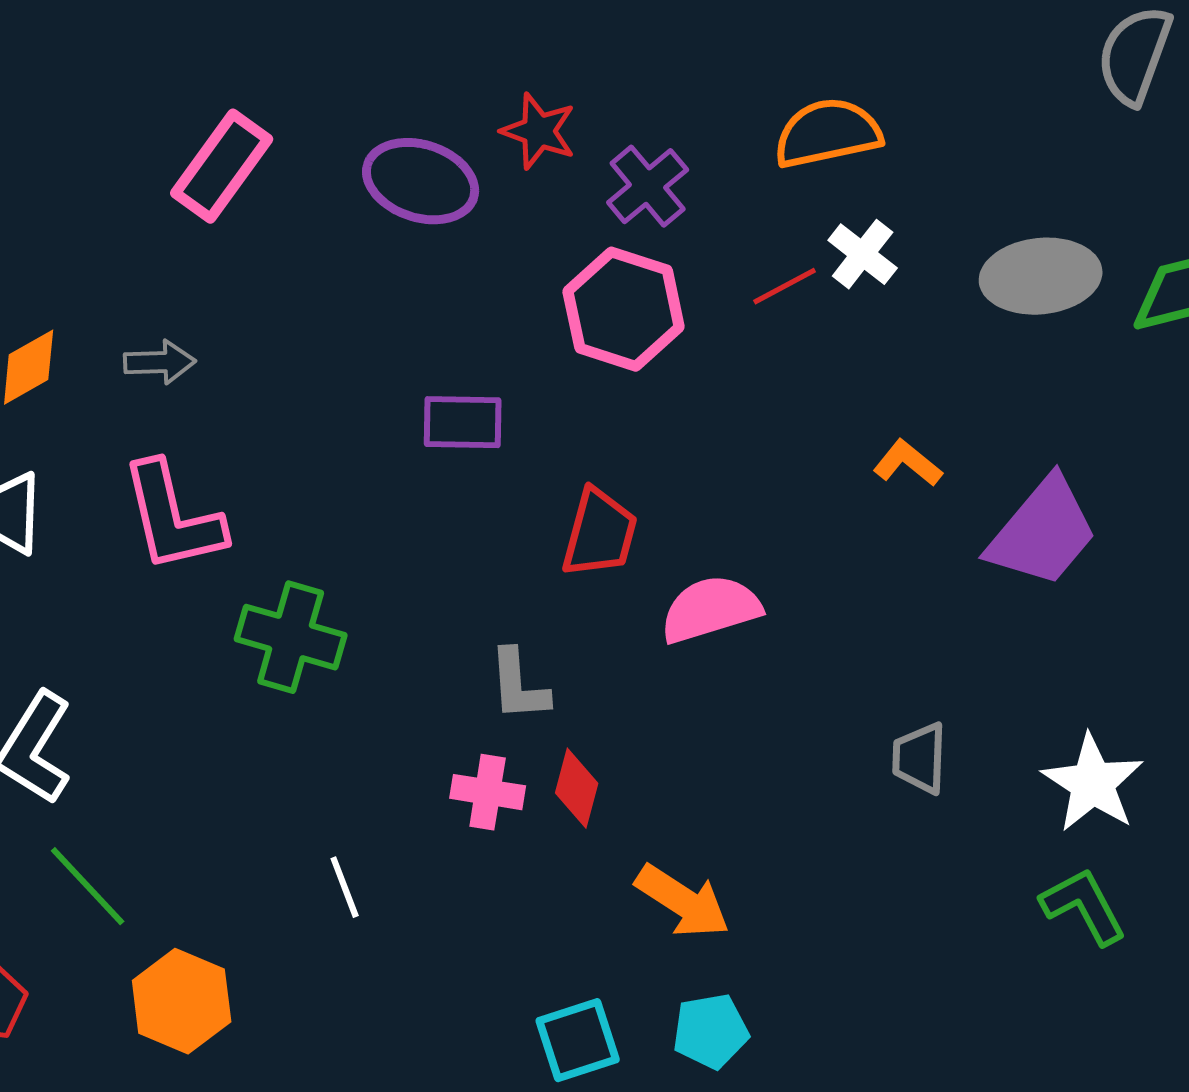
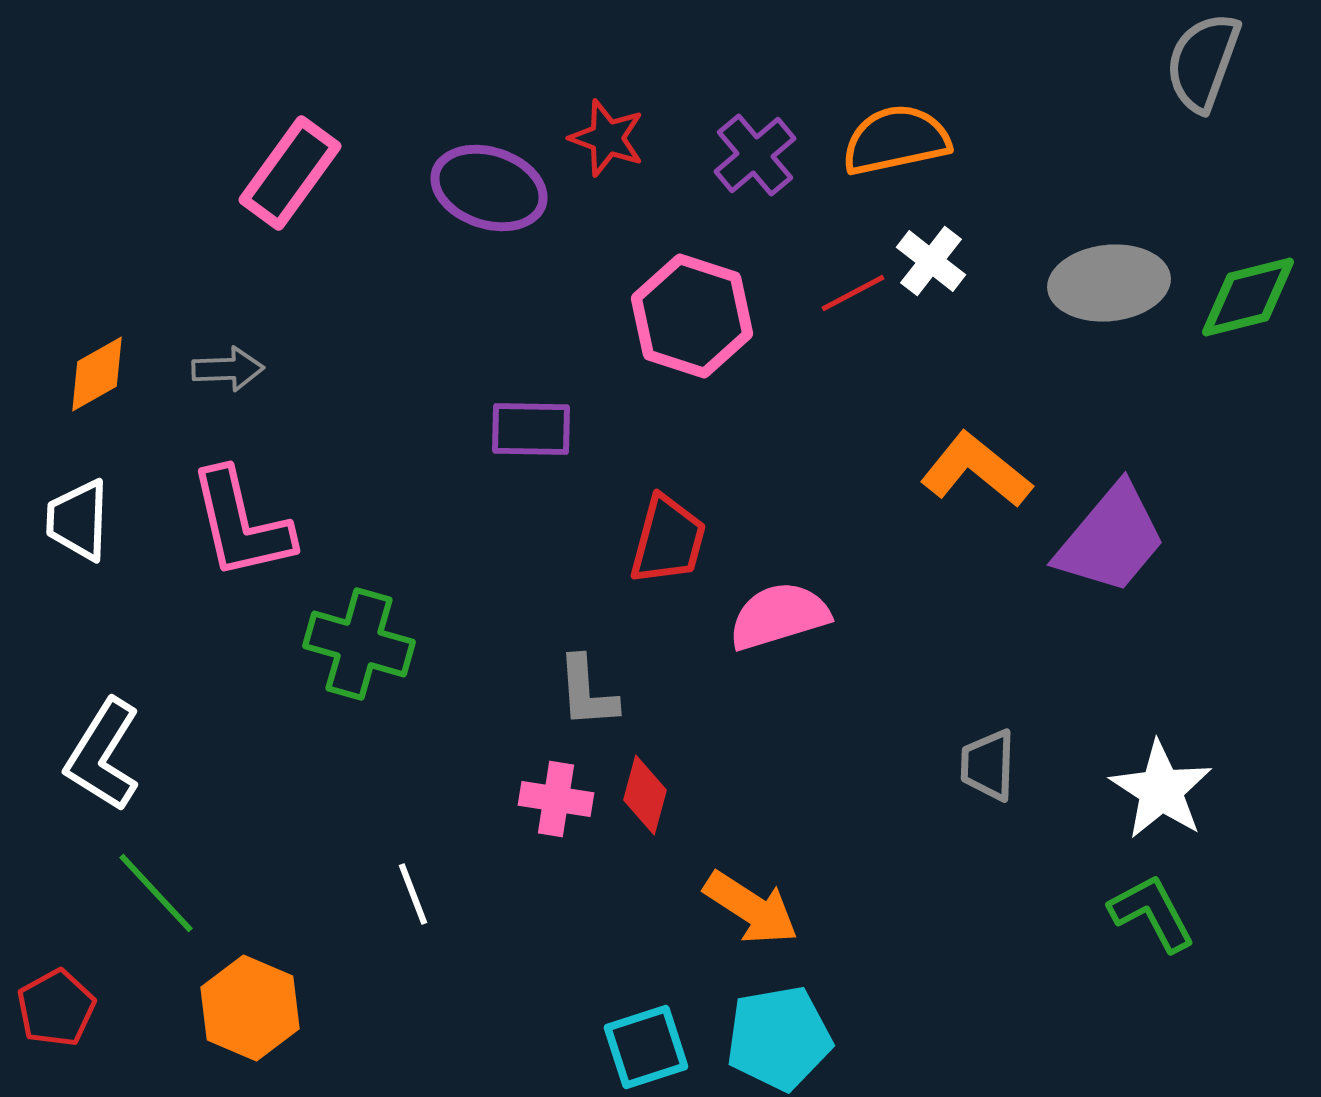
purple cross: (648, 186) -> (755, 155), moved
orange L-shape: (908, 463) -> (976, 470), size x1.6
cyan pentagon: (711, 1031) -> (779, 1038), size x1.4

